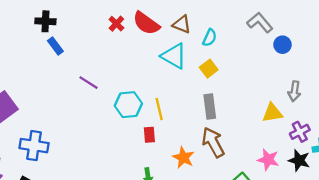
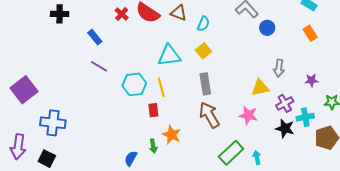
blue rectangle: (55, 46) -> (95, 37), moved
cyan triangle: (174, 56) -> (169, 56), moved, turned -35
orange star: (183, 158) -> (172, 135), moved
pink star: (268, 160) -> (248, 115), moved

